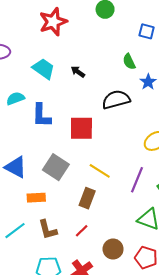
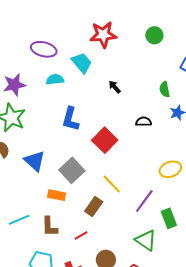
cyan trapezoid: (44, 69) -> (82, 63), moved
cyan semicircle: (15, 98) -> (55, 79), moved
black semicircle: (116, 100) -> (144, 122), size x0.6
red square: (81, 128) -> (105, 140), turned 30
orange rectangle: (36, 198) -> (57, 195), moved

